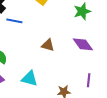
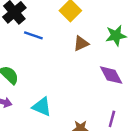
brown triangle: (48, 45) -> (81, 43), moved, turned -48

